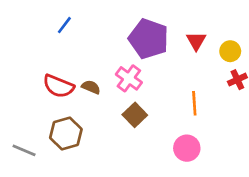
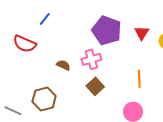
pink cross: (129, 78) -> (91, 59), turned 36
red semicircle: (58, 86) -> (25, 44), moved

